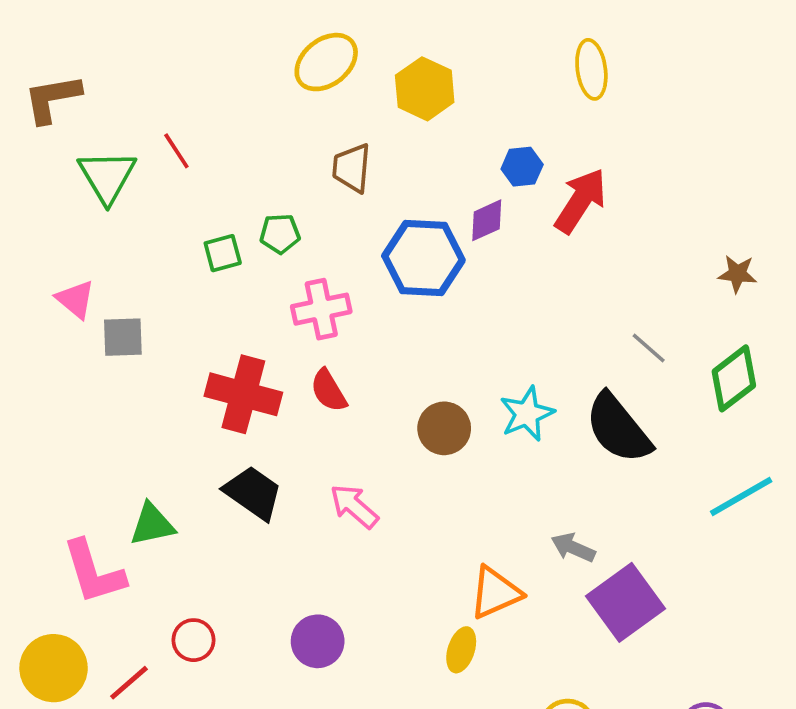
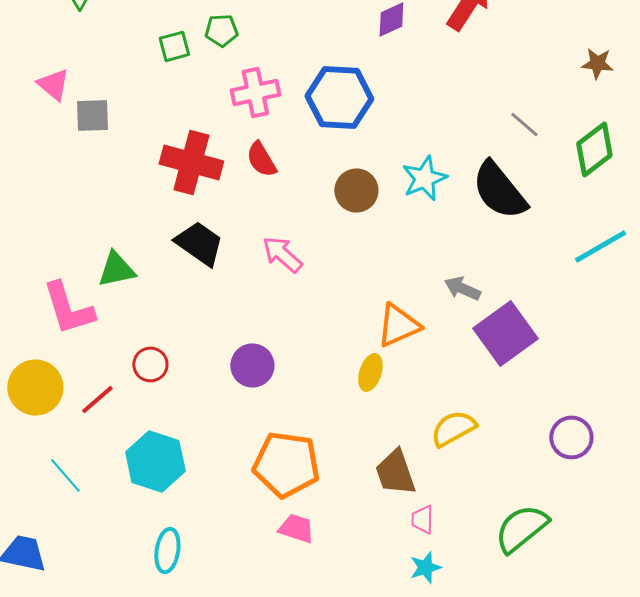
blue hexagon: (423, 258) -> (339, 97), moved

